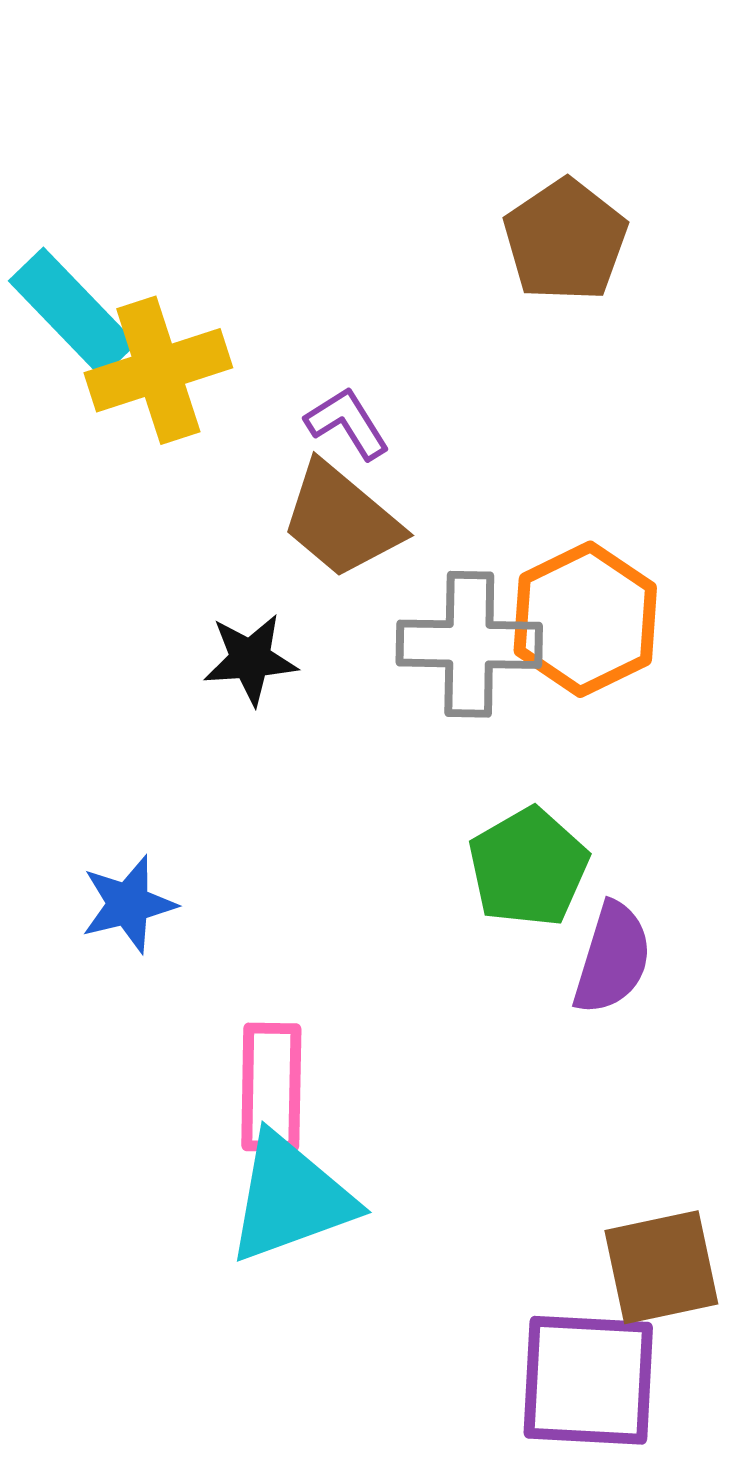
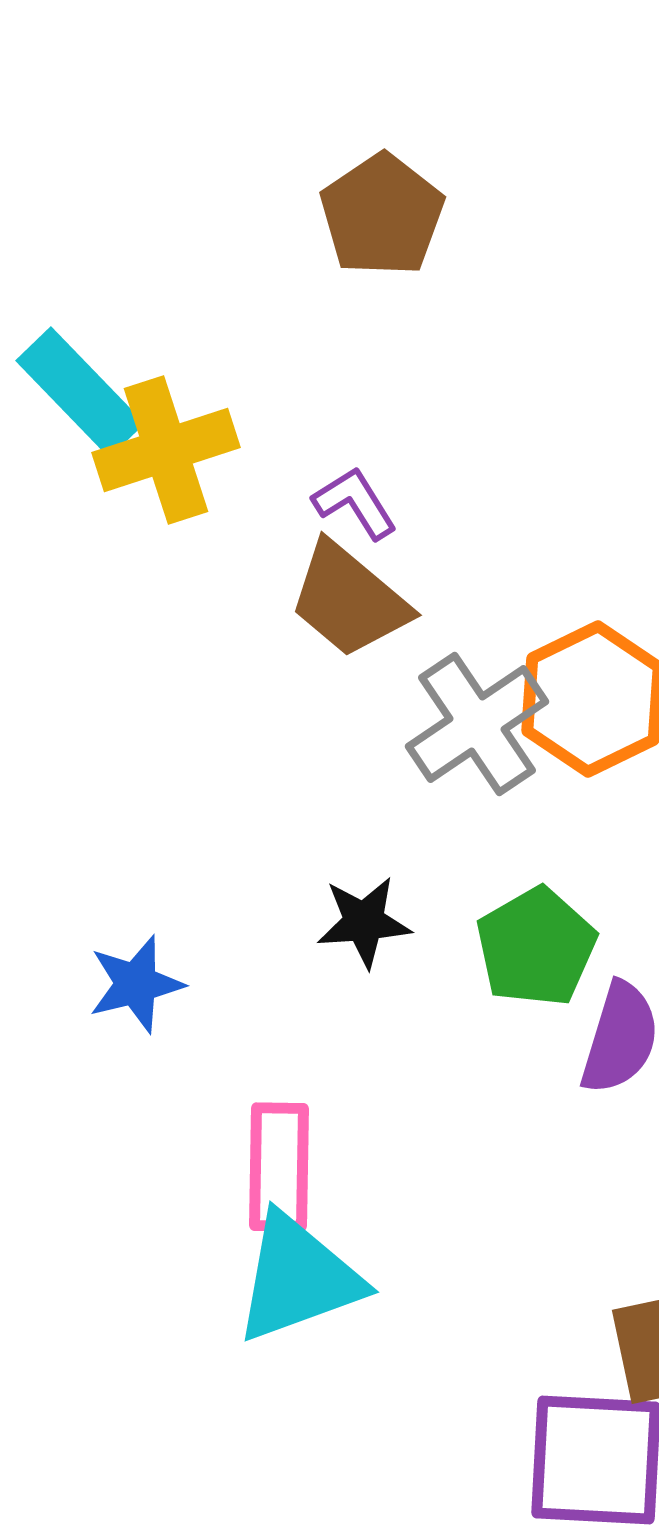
brown pentagon: (565, 240) -> (382, 215), moved
gray cross: (469, 644) -> (477, 724), turned -35
black star: (250, 659) -> (364, 922), moved

